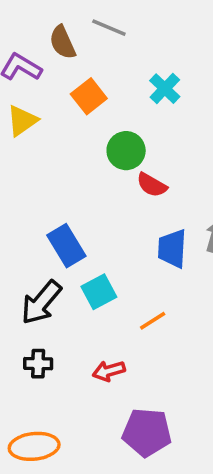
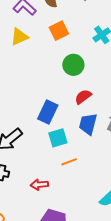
red semicircle: (152, 185) -> (83, 97), moved, turned 102
blue rectangle: (66, 246) -> (48, 112), moved, turned 45
cyan square: (99, 292) -> (58, 138), moved

